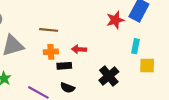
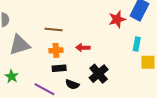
black rectangle: (64, 66) -> (59, 68), moved
black cross: (109, 76) -> (99, 74), moved

